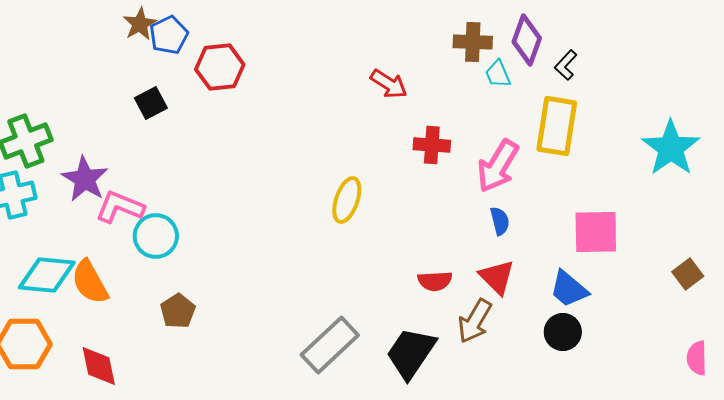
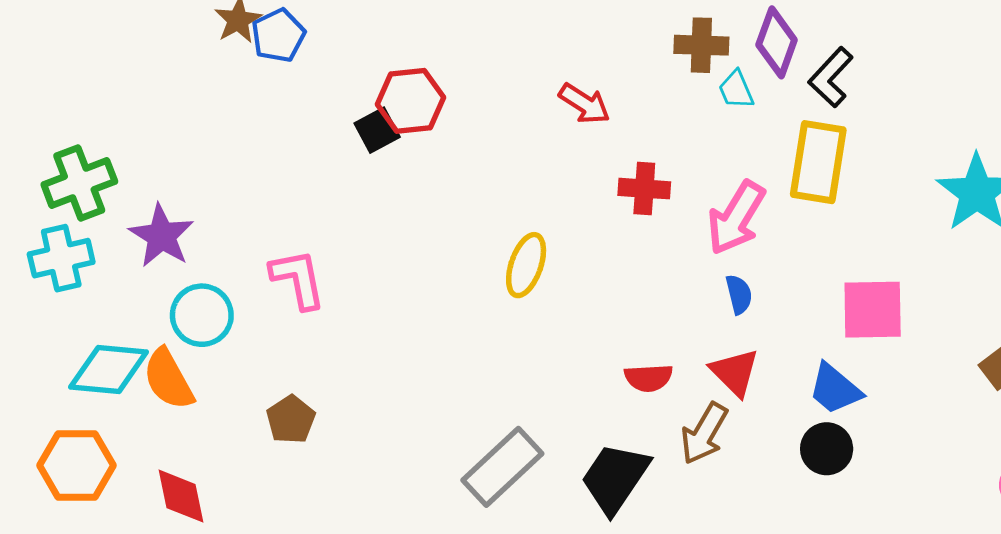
black L-shape: (566, 65) -> (831, 77), size x1.4
red hexagon: (220, 67) -> (411, 101), moved
black square: (151, 103) -> (377, 130), moved
pink L-shape: (120, 207) -> (298, 279), moved, turned 57
cyan circle: (156, 236) -> (202, 315), moved

